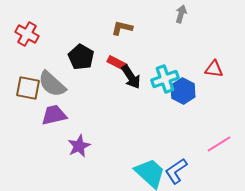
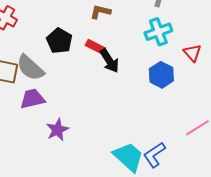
red triangle: (214, 69) -> (192, 53), turned 42
cyan cross: (165, 79) -> (158, 32), moved

